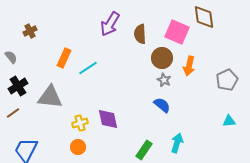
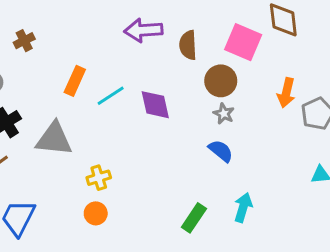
purple arrow: (110, 24) -> (143, 30), turned 55
orange arrow: (189, 66) -> (286, 93), moved
purple diamond: (108, 119) -> (155, 105), moved

